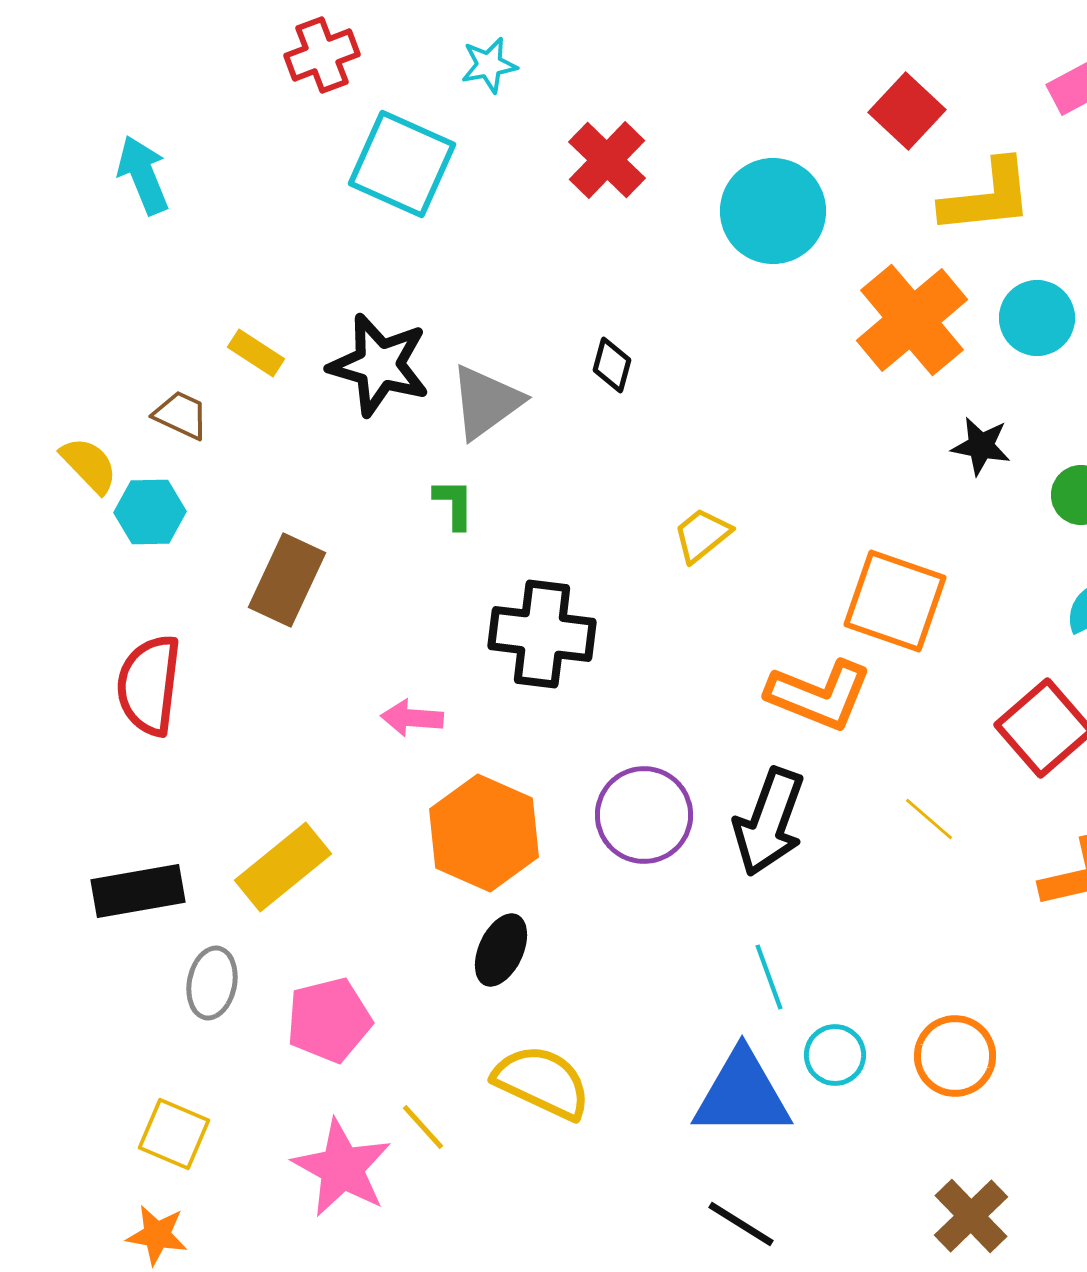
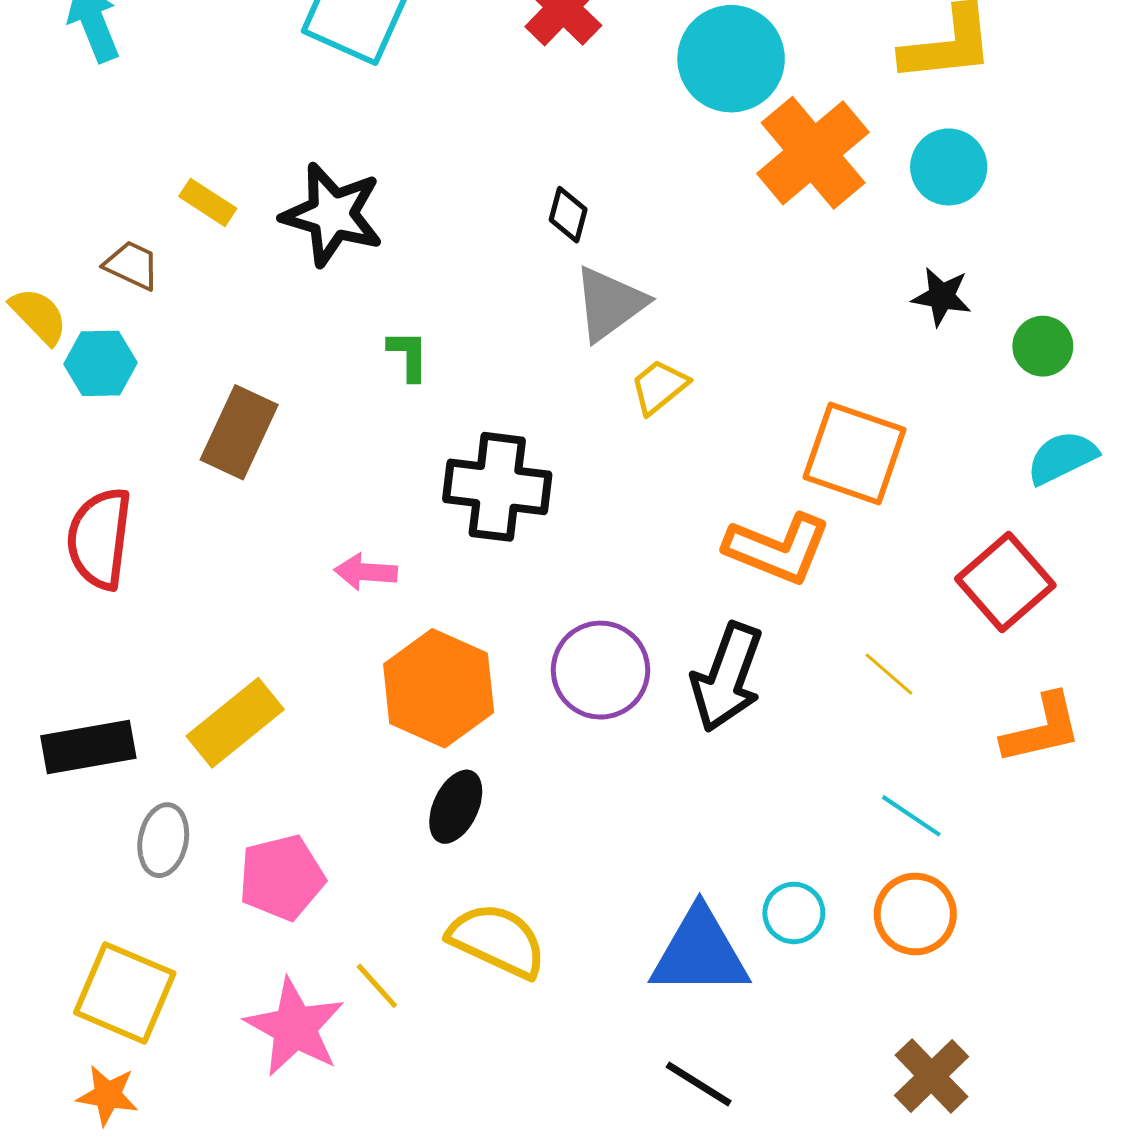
cyan circle: (1037, 318) -> (949, 167), moved
orange cross: (912, 320) -> (813, 153), moved
gray triangle: (486, 402) -> (610, 304), moved
cyan line: (769, 977) -> (911, 816), moved, turned -36
yellow square: (174, 1134) -> (125, 993), size x1.4

